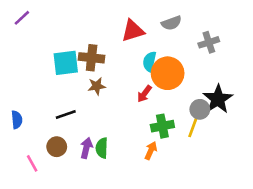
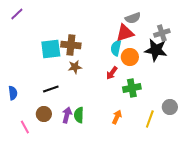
red triangle: (133, 31) -> (125, 33), moved
orange circle: (168, 73) -> (130, 57), size x0.7
black star: (218, 99) -> (156, 50), moved, turned -30
gray circle: (200, 109) -> (170, 107), moved
green cross: (162, 126) -> (132, 88), moved
yellow line: (193, 126) -> (150, 119), moved

